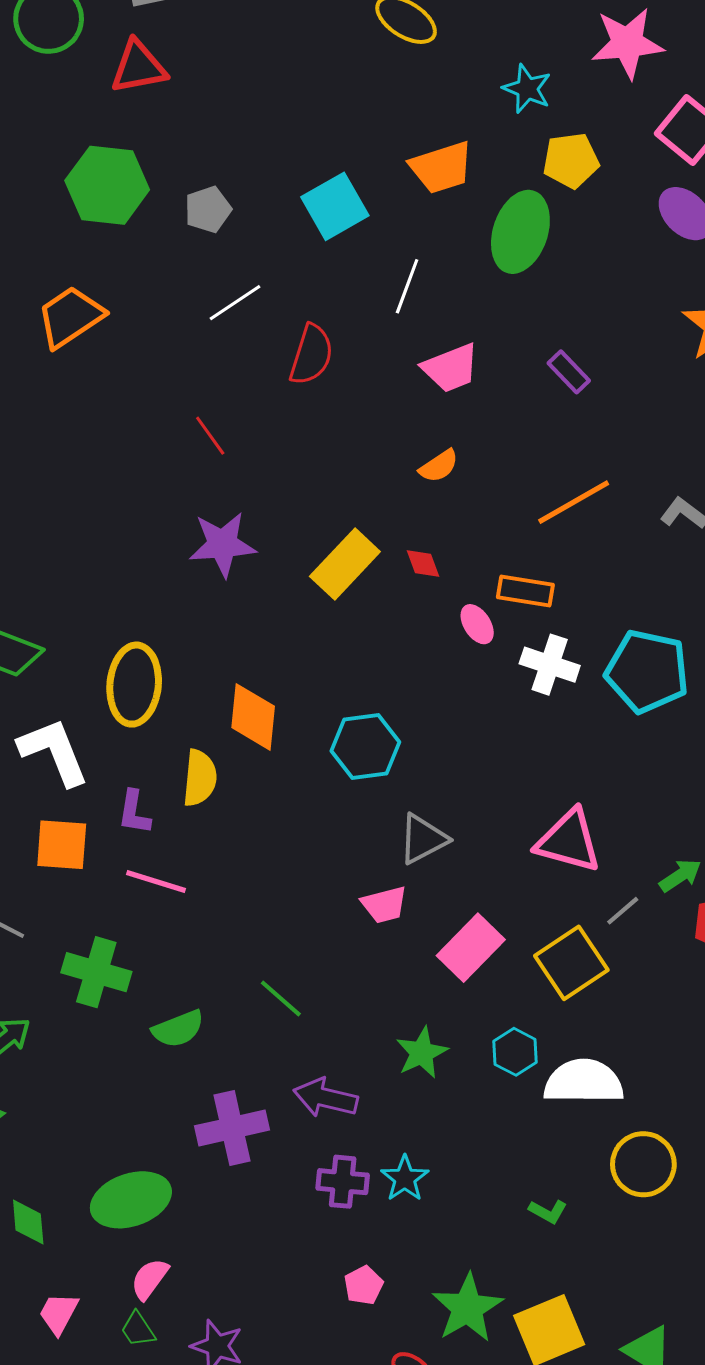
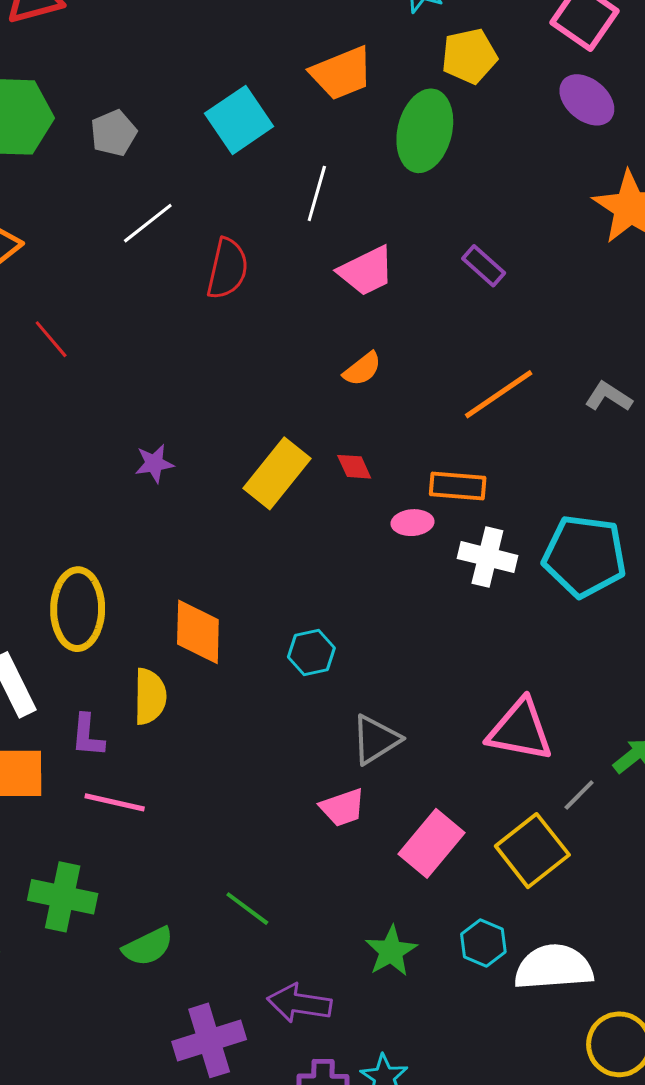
red line: (210, 436) -> (51, 339), moved
purple star: (223, 544) -> (154, 463), size x0.6
pink ellipse: (477, 624) -> (413, 523), turned -57
cyan hexagon: (365, 747) -> (311, 652), size x0.7

